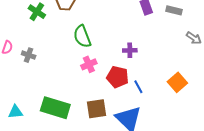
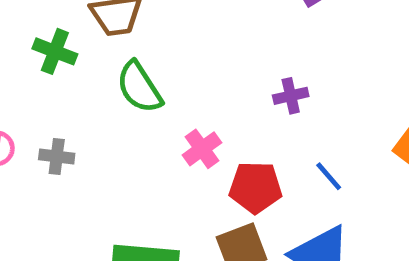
green semicircle: (82, 36) -> (139, 87), moved
red pentagon: (117, 77) -> (255, 187), moved

